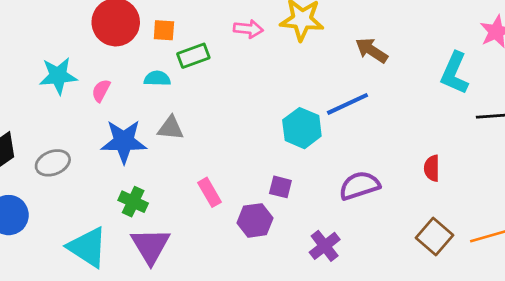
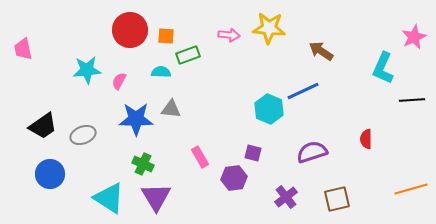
brown square: (434, 237) -> (337, 199), moved, turned 36

